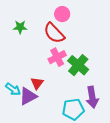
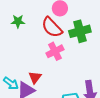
green cross: (78, 65) -> (80, 31), moved, turned 35

